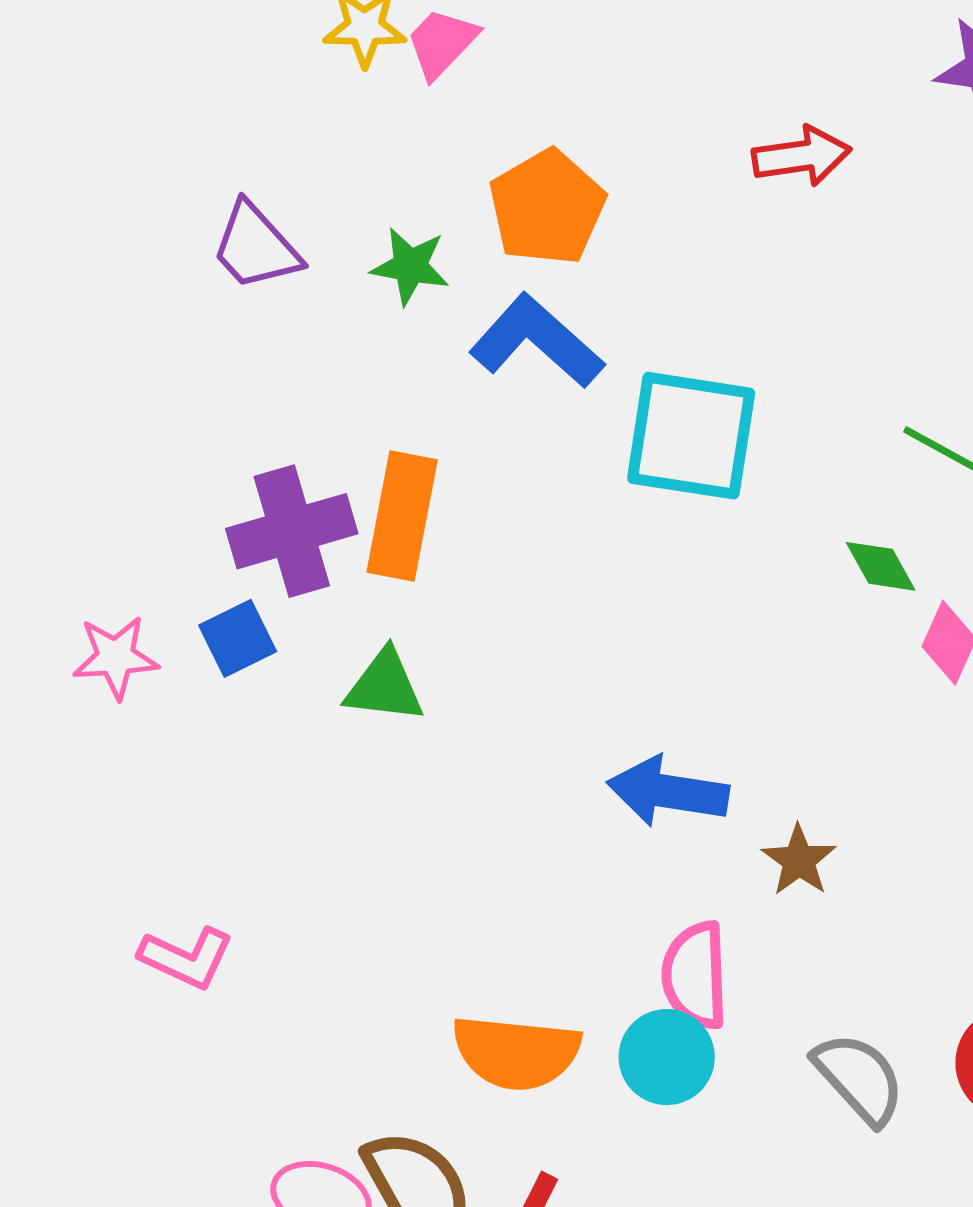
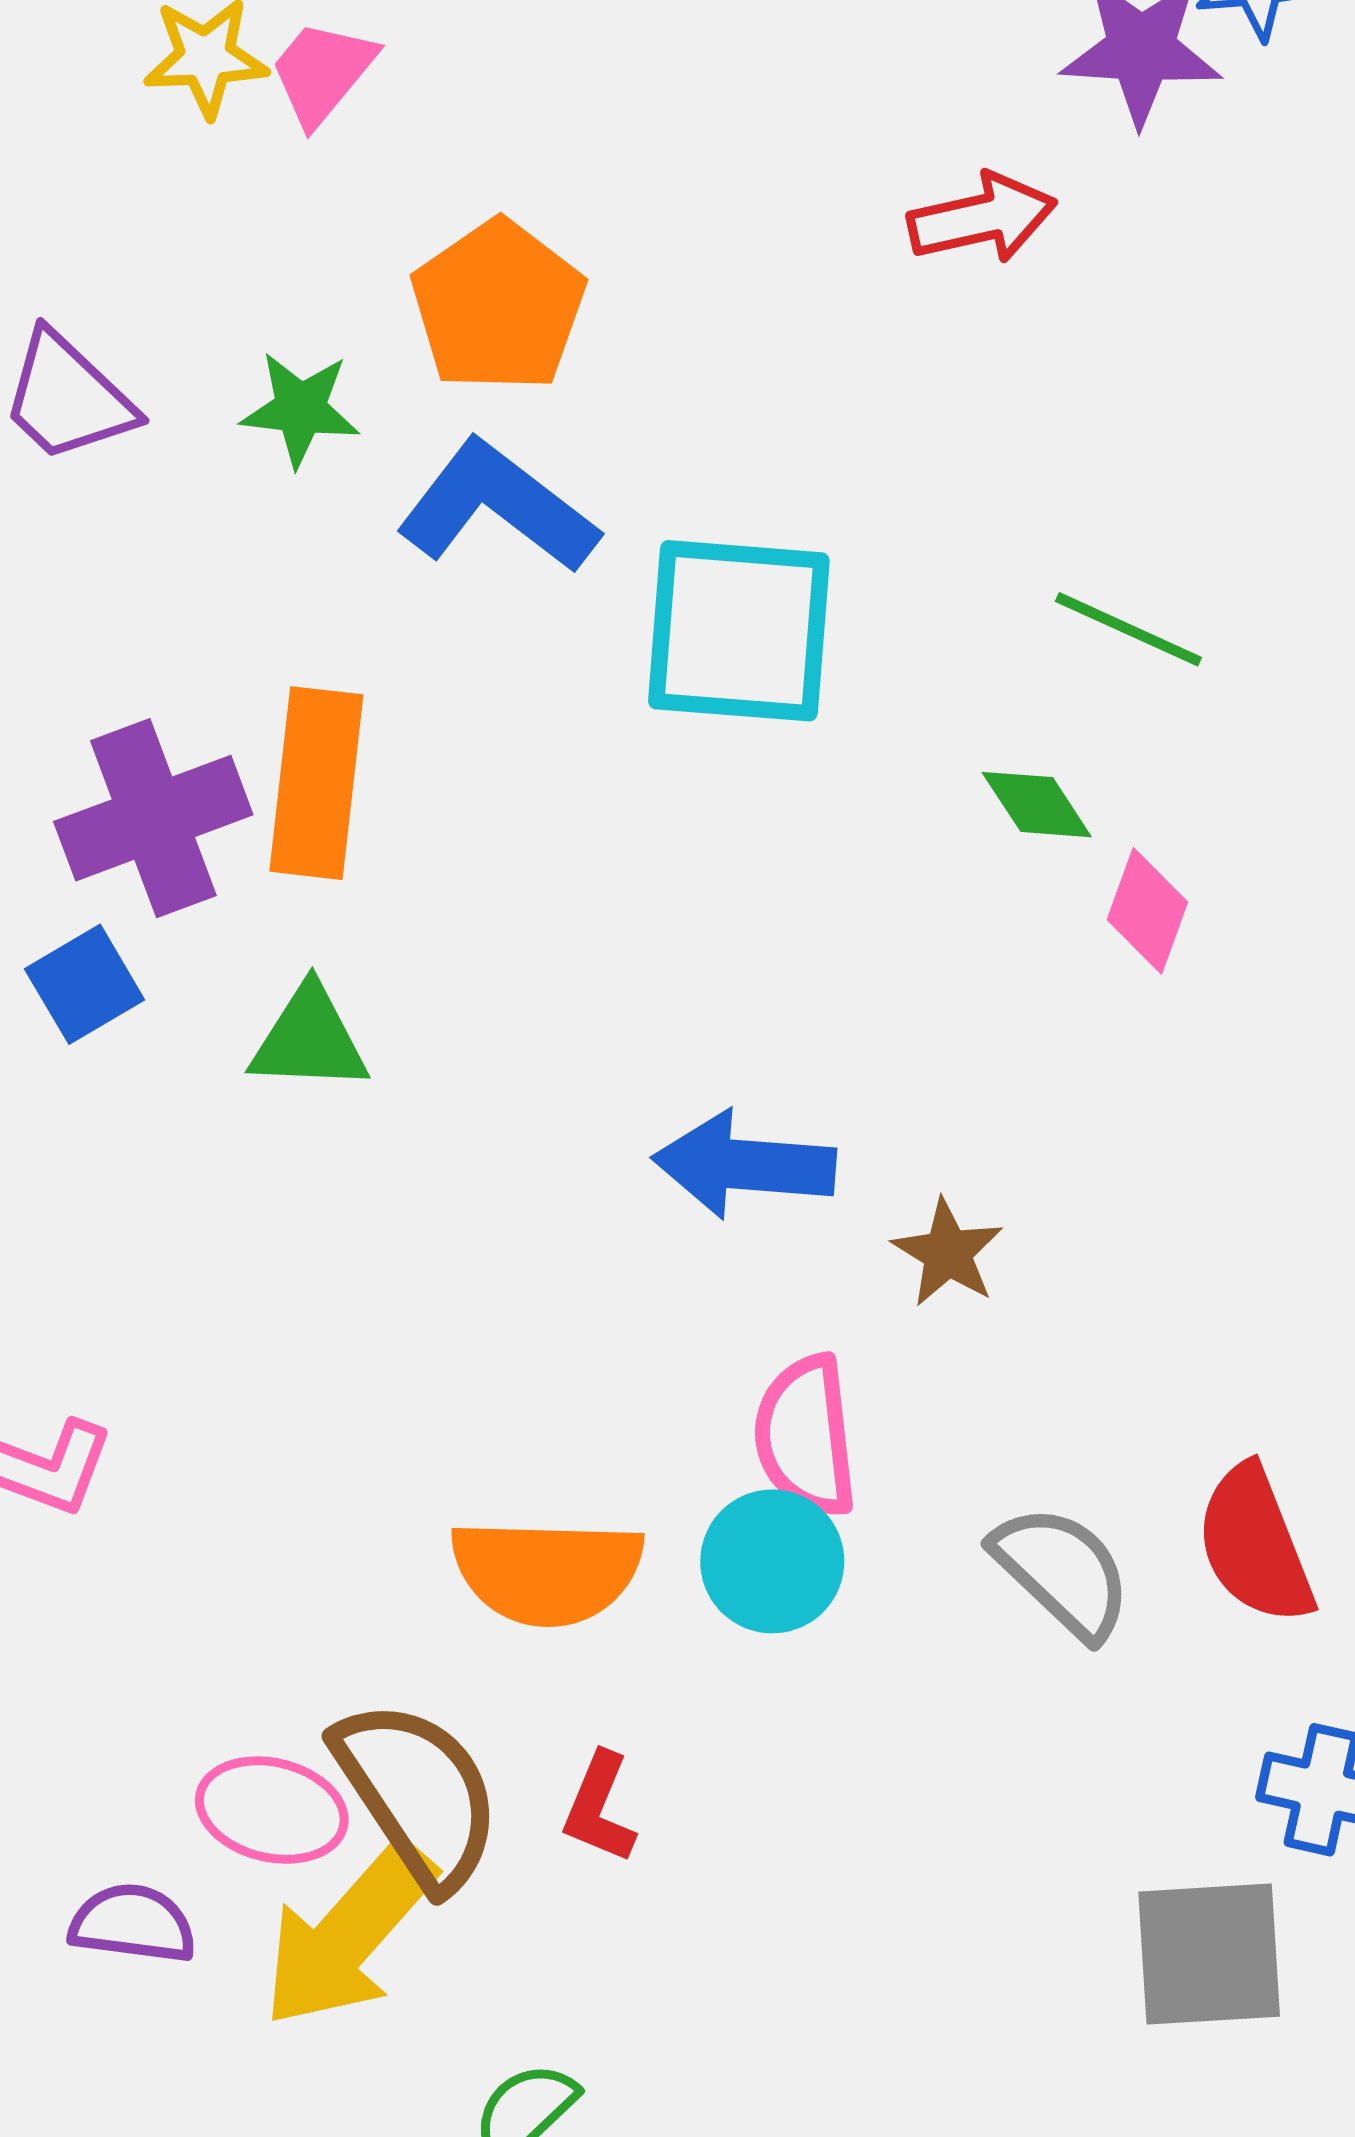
red arrow: (802, 156) -> (982, 218), moved

